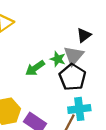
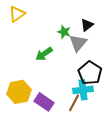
green star: (58, 59) -> (64, 32), moved
black pentagon: (72, 77) -> (90, 73), moved

